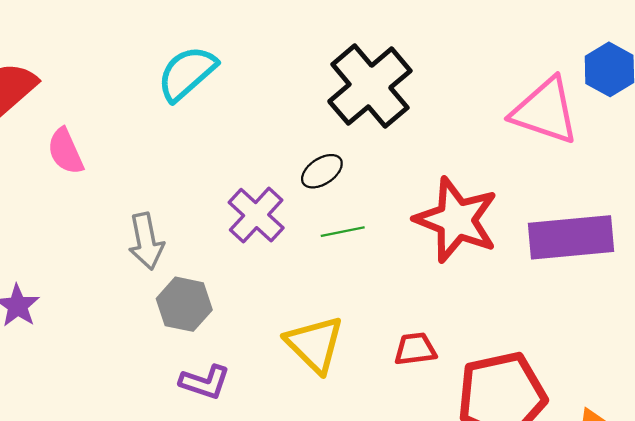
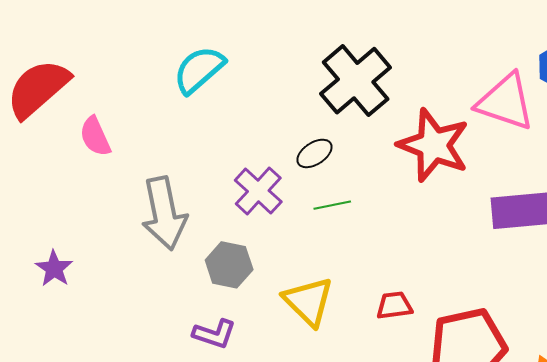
red star: (456, 220) -> (434, 145), moved
gray arrow: (146, 241) -> (164, 213), size x1.5
gray hexagon: (184, 304) -> (229, 265), moved

